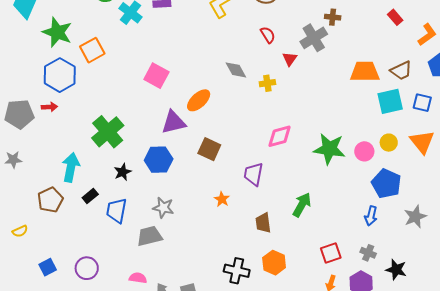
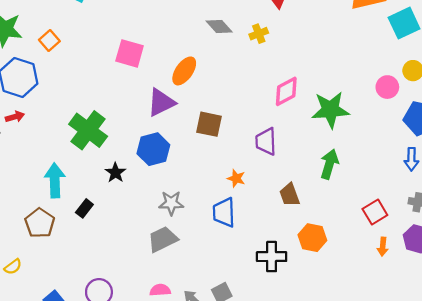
orange square: (92, 50) -> (49, 41), size x0.7
green star: (329, 149) -> (330, 110), moved
blue trapezoid: (117, 211) -> (224, 212), moved

